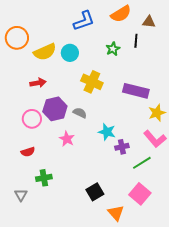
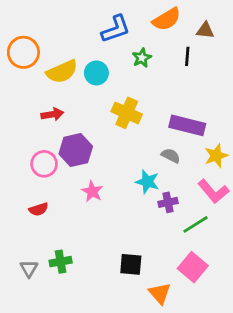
green star: (113, 49) -> (142, 58), moved
gray semicircle: (80, 113) -> (171, 156), moved
green cross: (44, 178) -> (61, 262), moved
black square: (95, 192) -> (131, 264), turned 36

